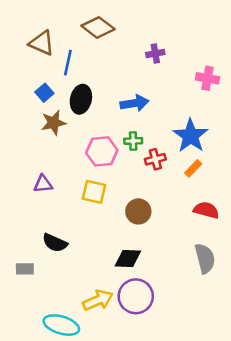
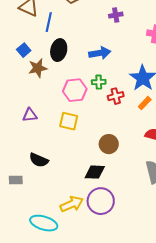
blue square: (44, 93) -> (24, 50), moved
brown circle: (138, 211) -> (109, 144), moved

